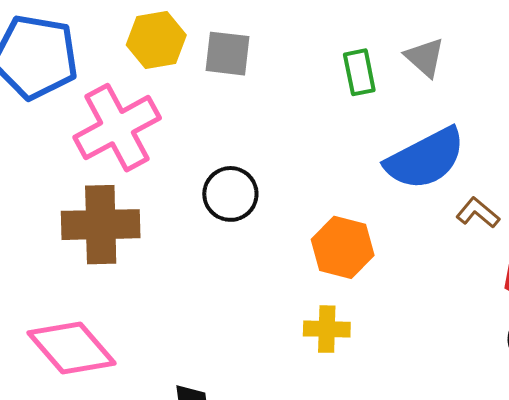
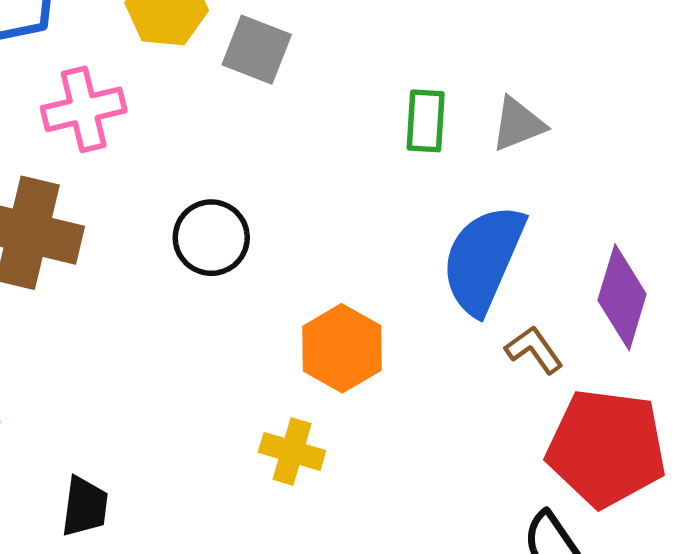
gray triangle: (425, 57) -> (518, 124), turned 42
pink cross: (117, 128) -> (84, 109), size x0.7
blue semicircle: (425, 159) -> (483, 259), turned 126

